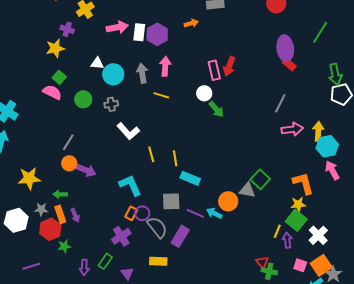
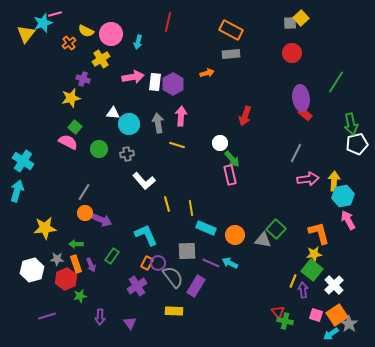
pink rectangle: (214, 70) -> (230, 175), moved
orange circle: (228, 201) -> (235, 235), moved
green rectangle: (105, 261) -> (112, 256), moved
purple triangle: (127, 273) -> (130, 323), moved

